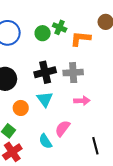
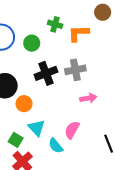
green circle: (43, 33) -> (32, 43), moved
cyan triangle: (45, 99) -> (36, 128), moved
orange circle: (21, 108) -> (24, 104), moved

